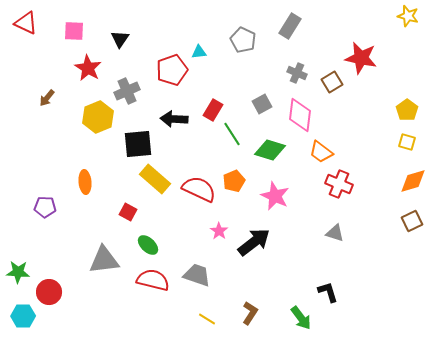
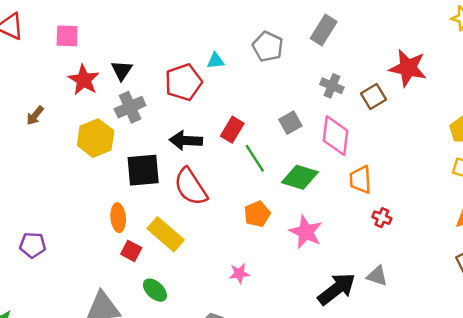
black triangle: (120, 39) -> (122, 70), moved
orange trapezoid: (321, 152) -> (360, 180), turned 50
yellow rectangle: (155, 179) -> (166, 234), moved
orange ellipse: (85, 182) -> (118, 218), moved
red cross: (339, 184) -> (382, 218), size x0.6
red semicircle: (199, 189) -> (191, 187), moved, turned -148
pink star: (219, 231) -> (239, 273), turned 30
black arrow: (254, 242) -> (337, 289), moved

